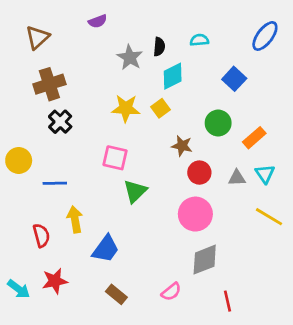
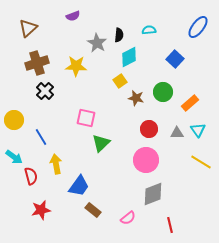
yellow star: (126, 108) -> (76, 66), moved
brown star: (182, 146) -> (136, 98), moved
blue line: (55, 183) -> (41, 137), turned 60
cyan arrow: (19, 289) -> (14, 157), moved
brown rectangle: (116, 294) -> (93, 210), moved

